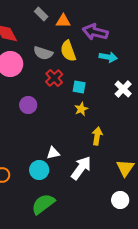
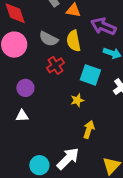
cyan square: (79, 87) -> (90, 75), moved, size x1.5
white triangle: (53, 153) -> (22, 116), moved
cyan circle: (39, 170) -> (39, 165), moved

